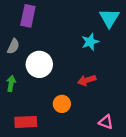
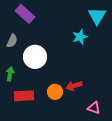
purple rectangle: (28, 16) -> (25, 14), turned -60
red arrow: (87, 80) -> (74, 86), moved
red rectangle: (26, 122) -> (24, 96), moved

